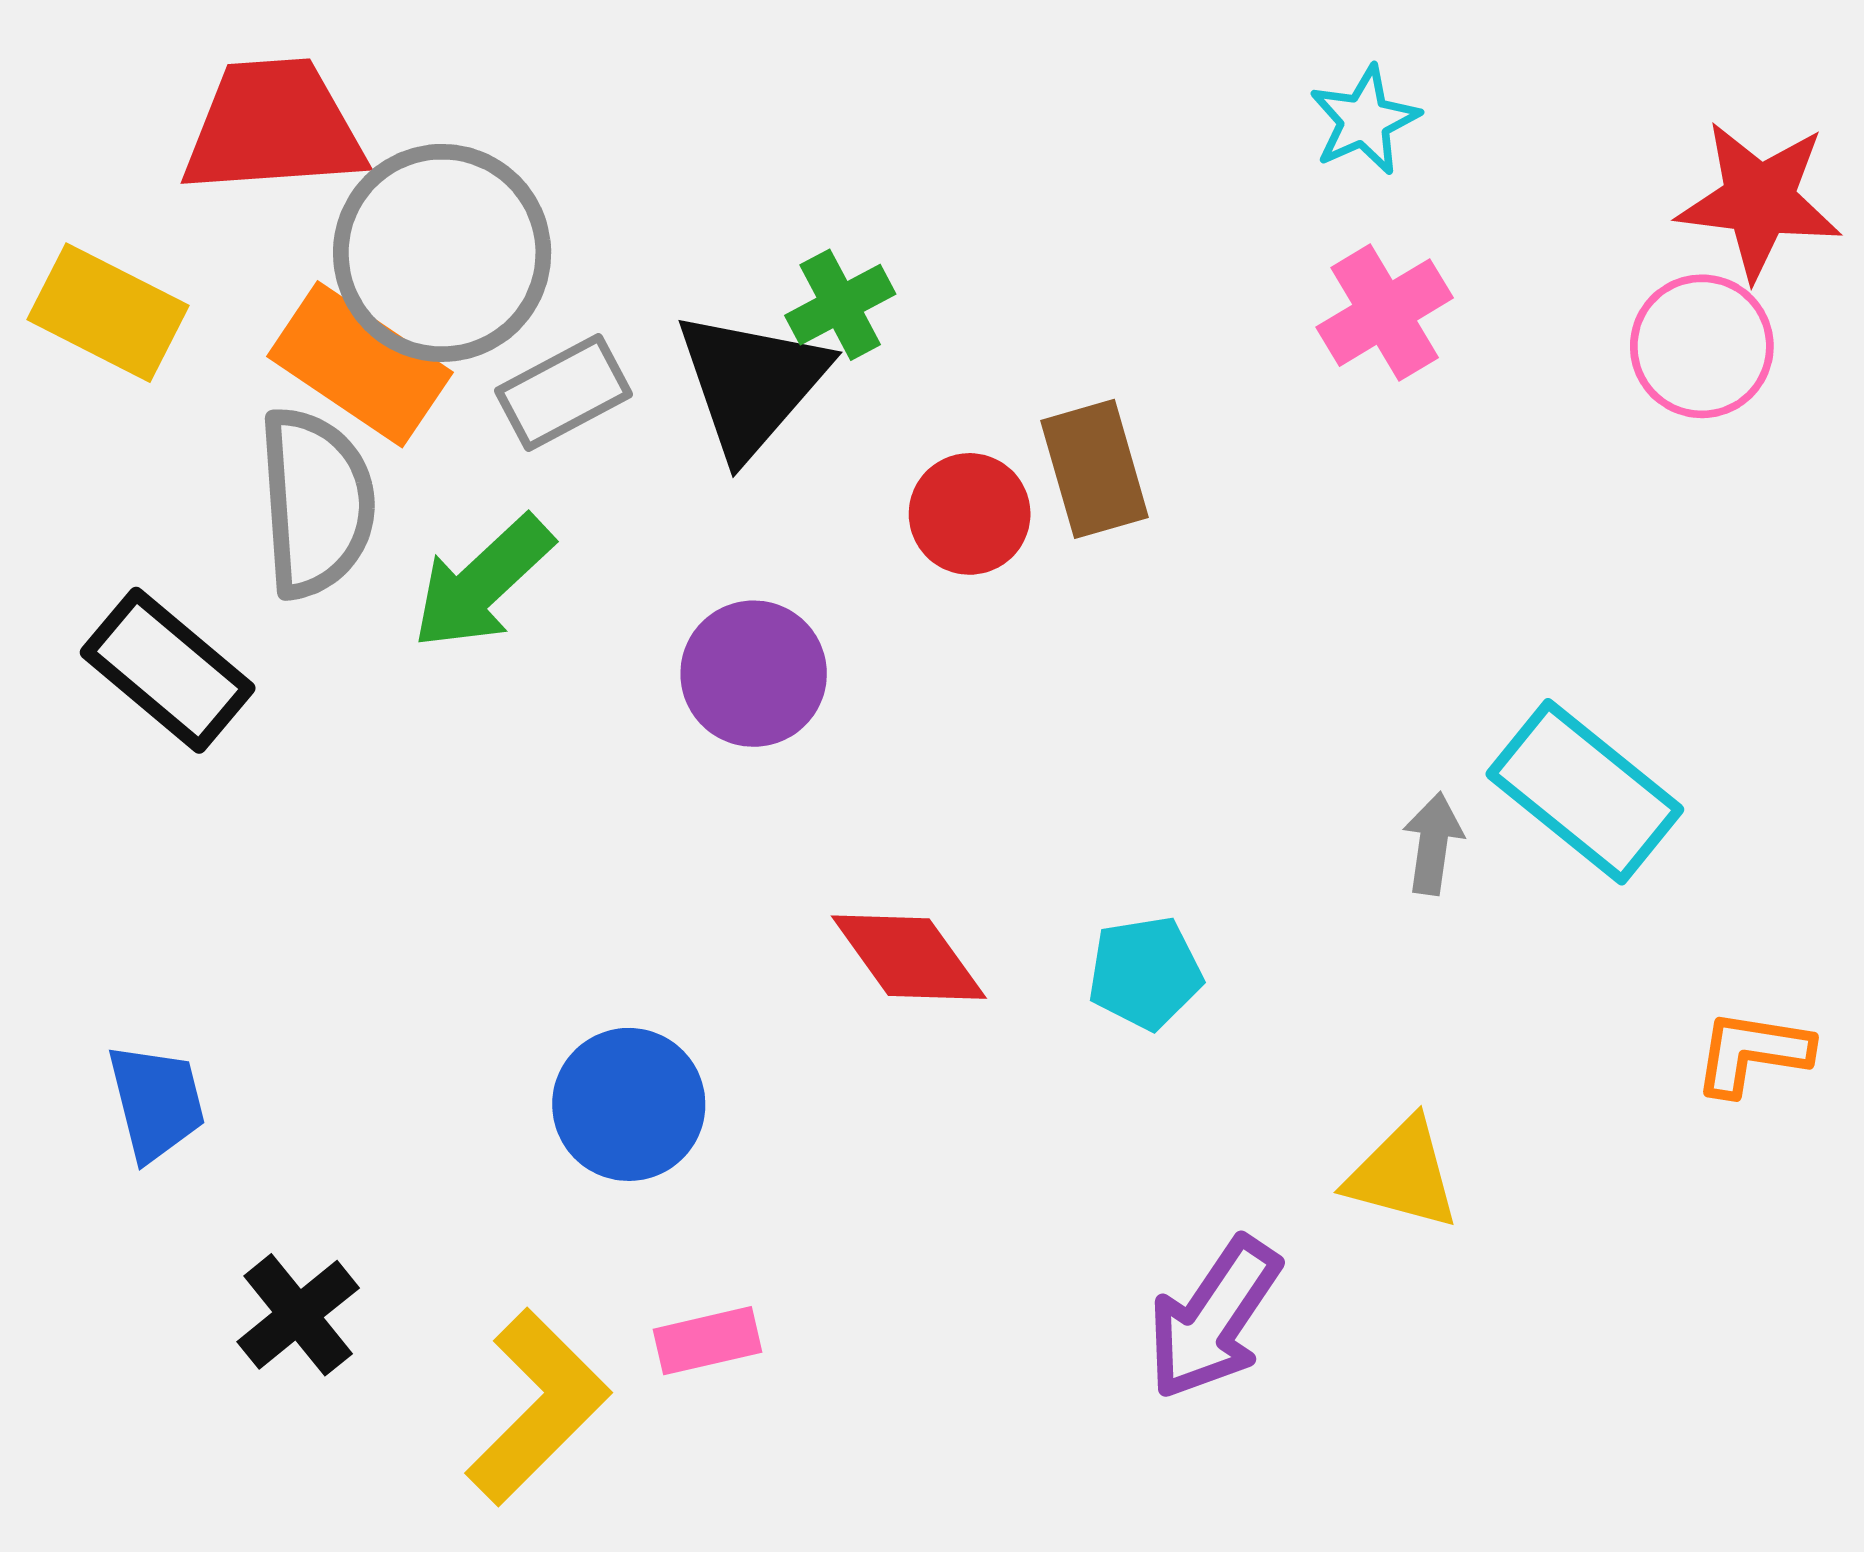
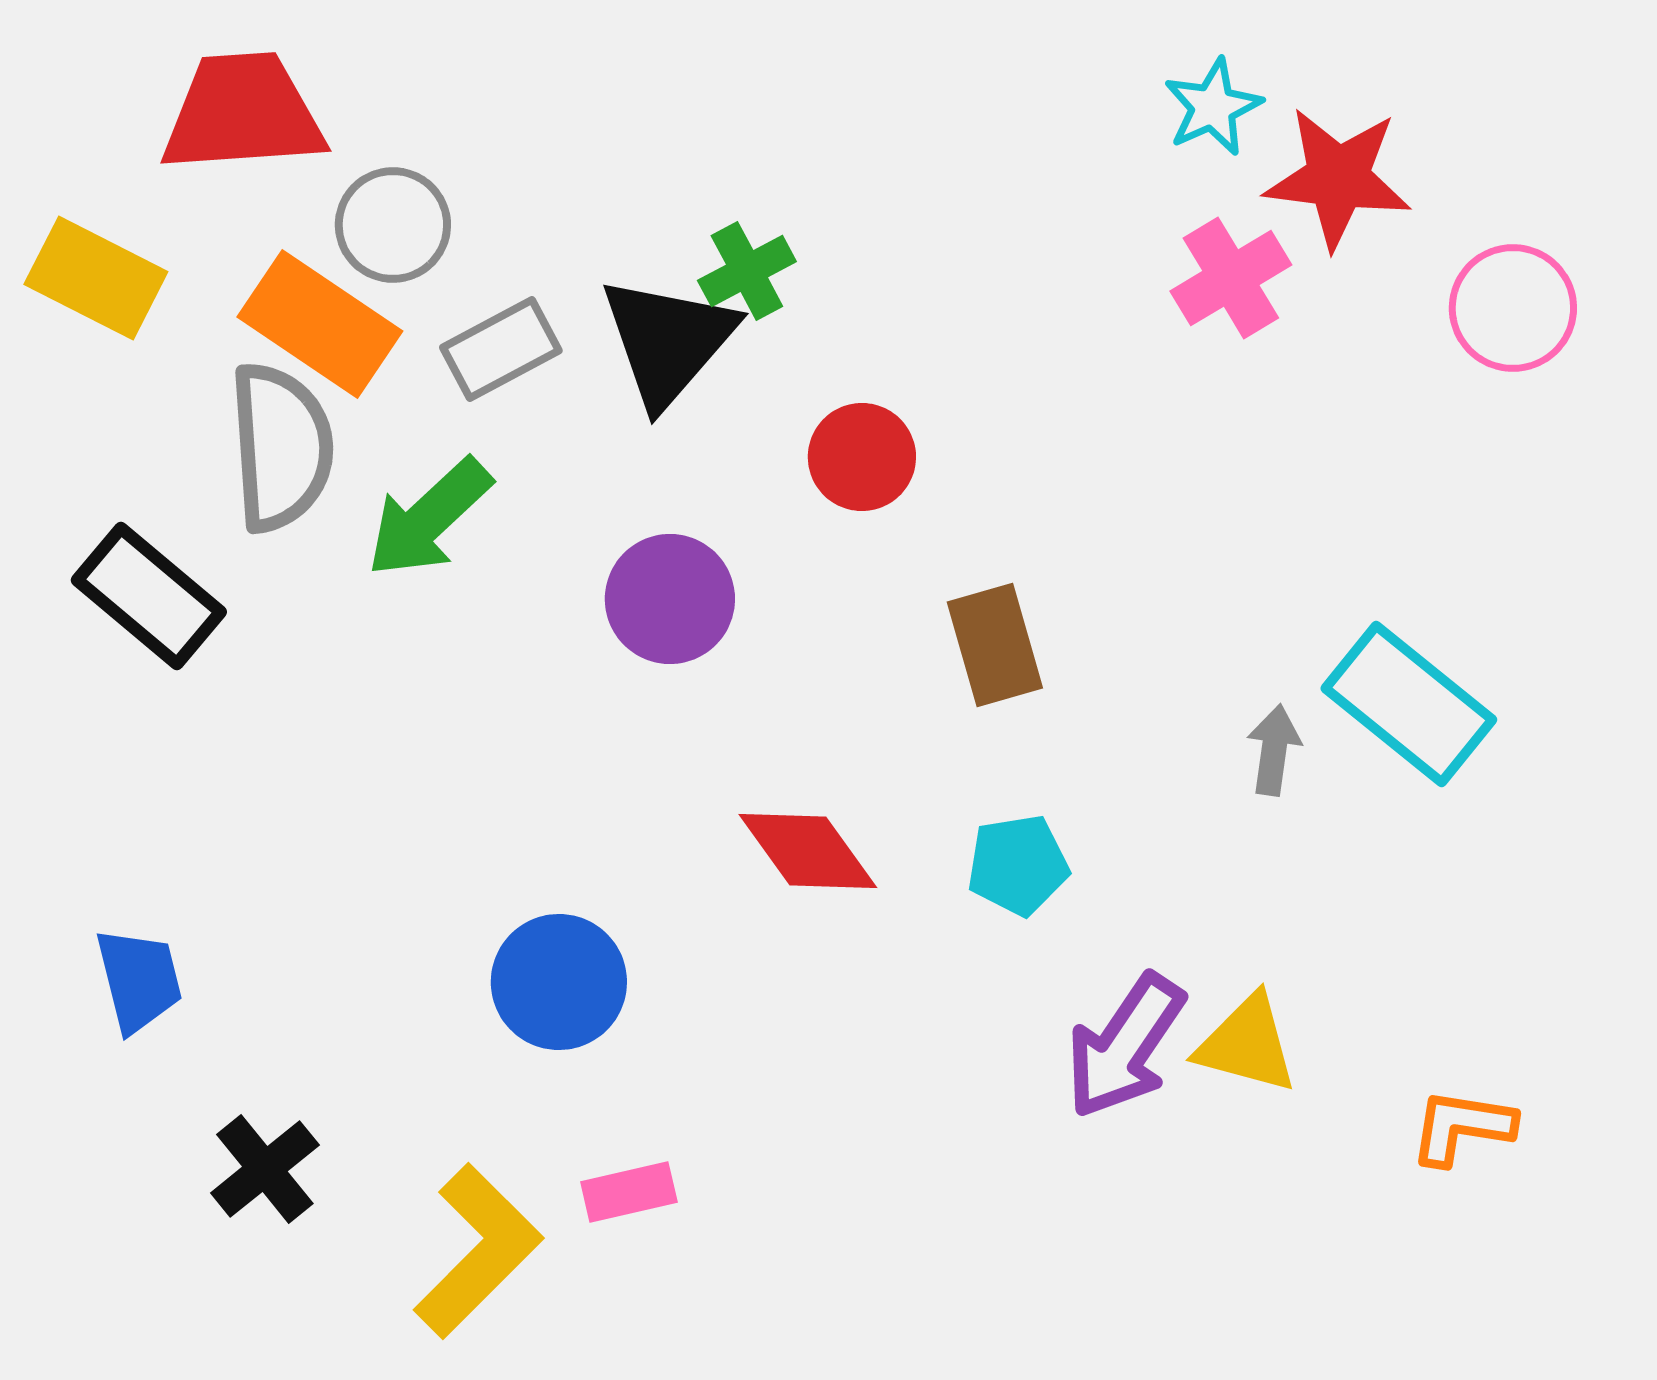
red star: (1759, 200) -> (1338, 178), moved
gray circle: (442, 253) -> (393, 225), size x0.6
brown rectangle: (1094, 469) -> (995, 645), moved
orange L-shape: (1752, 1053) -> (1462, 1127), moved
purple arrow: (1214, 1318) -> (1125, 1046), moved

